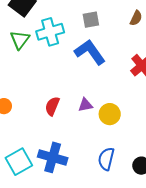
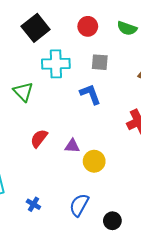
green triangle: (20, 40) -> (23, 92), moved, turned -35
blue L-shape: (90, 52) -> (90, 94), size x0.7
blue cross: (53, 157) -> (33, 204), moved, size x0.5

